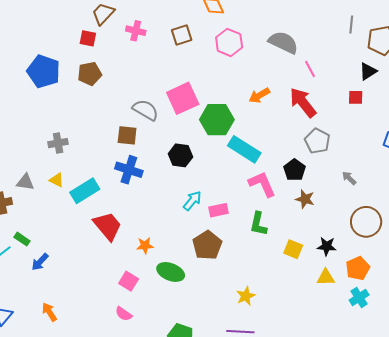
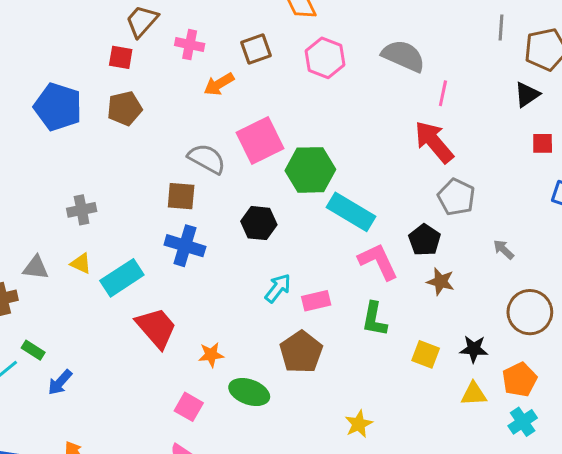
pink line: (310, 69) -> (443, 93), turned 42
orange arrow: (259, 95) -> (219, 84), moved
red square: (356, 97) -> (543, 143), moved

